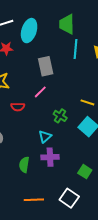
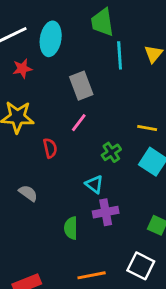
red semicircle: (18, 107) -> (50, 148), turned -96
green cross: (60, 116) -> (111, 152), turned 32
cyan triangle: (45, 137) -> (94, 184), turned -32

